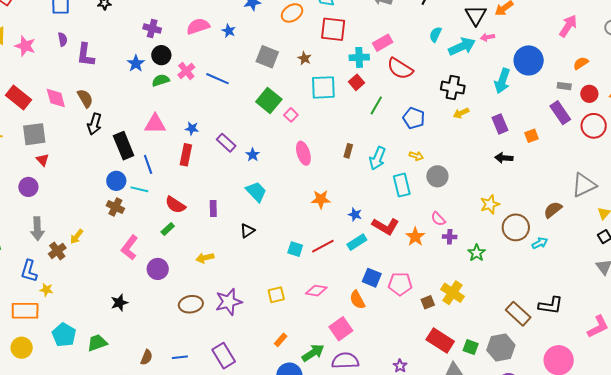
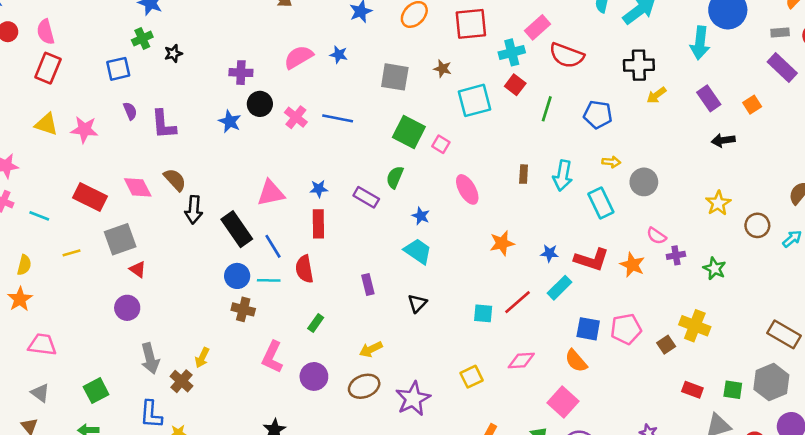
green semicircle: (161, 80) -> (395, 177), moved, turned -36
blue star: (253, 155) -> (421, 216), moved
red semicircle: (175, 205) -> (304, 269), moved, turned 60
brown circle: (516, 227) -> (757, 225), size x0.7
brown ellipse: (191, 304) -> (364, 386), moved
red rectangle: (440, 340) -> (692, 390), size x0.6

